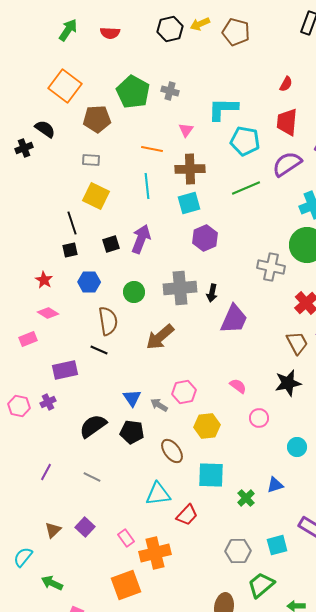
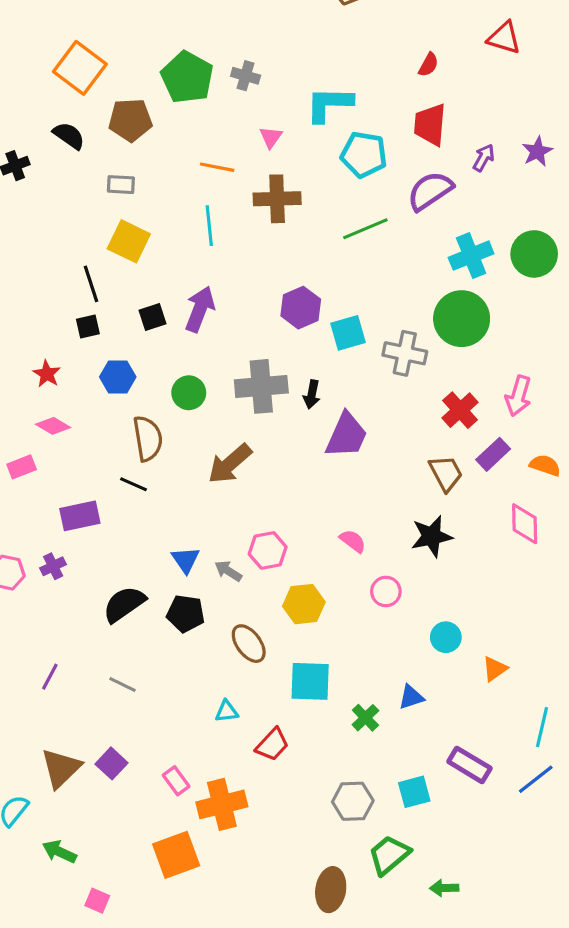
black semicircle: (45, 129) -> (69, 136), moved
cyan square: (189, 203) -> (348, 333), moved
cyan triangle: (158, 494) -> (227, 711), size x0.6
brown triangle: (53, 530) -> (61, 768), size x1.6

